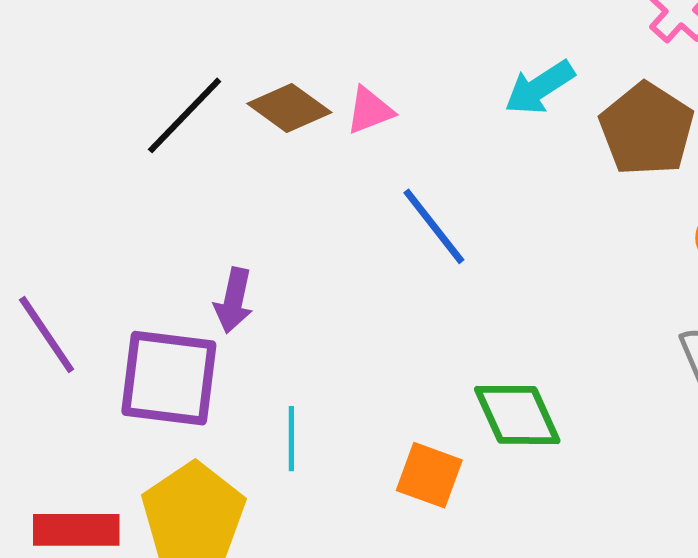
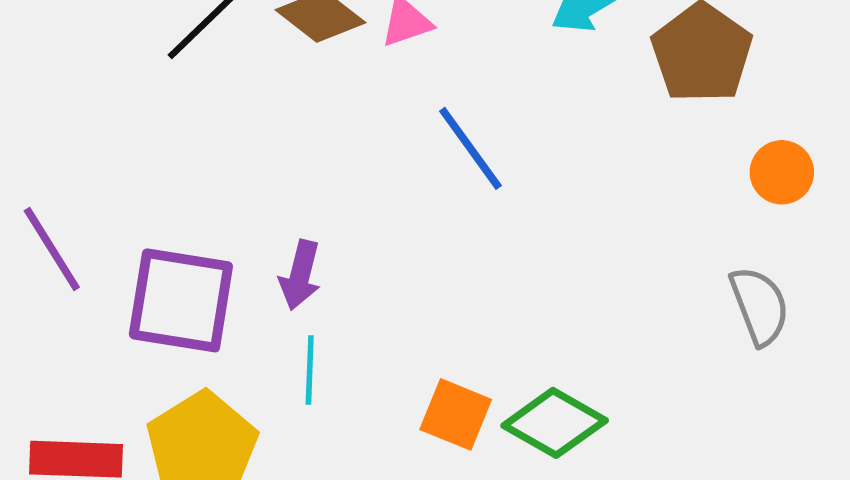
purple arrow: (234, 300) -> (300, 275), moved
green diamond: (517, 415) -> (555, 423), moved, turned -38

